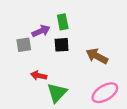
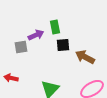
black square: (62, 45) -> (63, 45), moved
red arrow: (39, 76) -> (11, 78), moved

